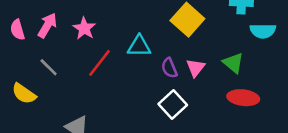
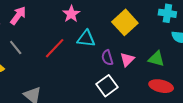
pink star: (84, 28) -> (71, 14), moved
green triangle: (233, 63) -> (156, 59), turned -30

